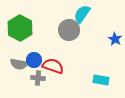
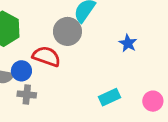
red semicircle: (53, 66) -> (46, 56), moved
cyan rectangle: (101, 80) -> (110, 97), turned -35

